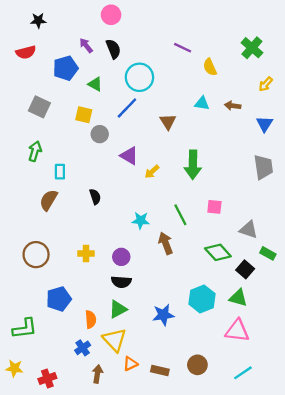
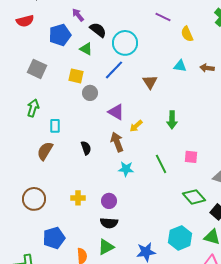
black semicircle: (113, 49) -> (98, 30), moved, turned -30
green arrow: (193, 165) -> (172, 120), size x0.7
brown arrow: (166, 243) -> (117, 142), moved

